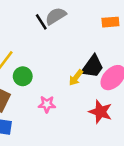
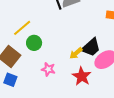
red star: (100, 112) -> (82, 76), moved

